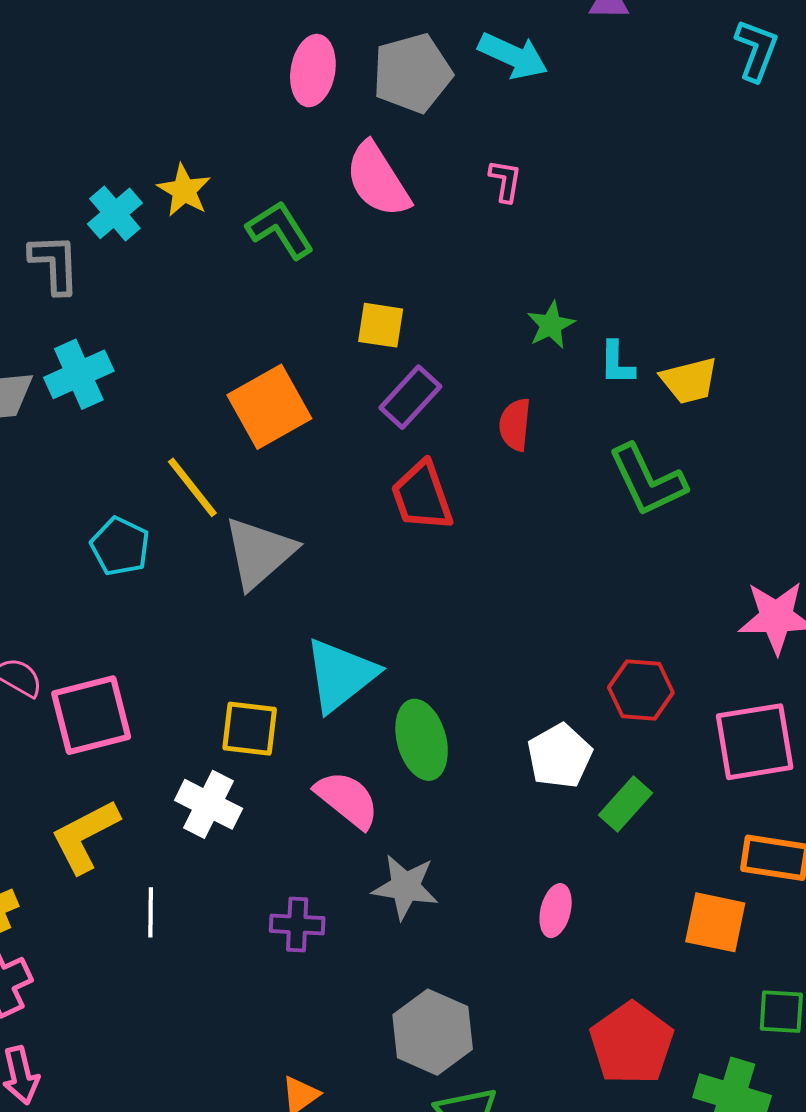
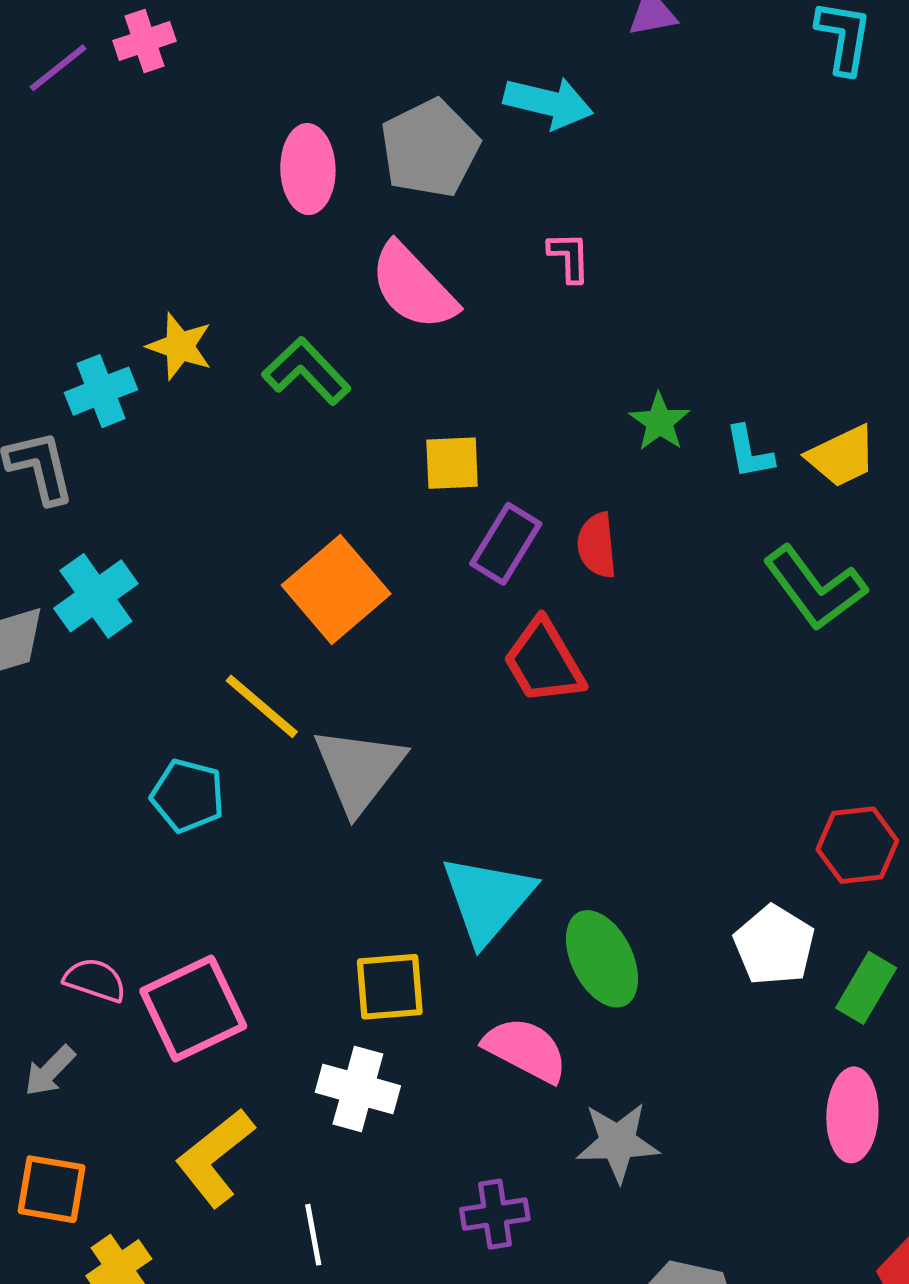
cyan cross: (115, 213) -> (101, 391), turned 30
red semicircle: (515, 425) -> (597, 545), moved
pink ellipse: (556, 911) -> (852, 1115), moved, size x1.4

